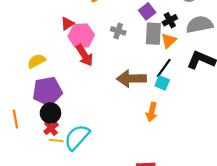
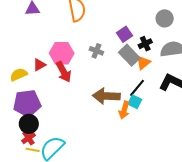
red triangle: (67, 23) -> (39, 65), moved
gray rectangle: (153, 34) -> (129, 55), turned -50
orange arrow: (152, 112) -> (124, 110), moved

